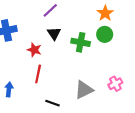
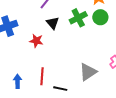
green cross: (81, 42) -> (78, 18), moved, turned -30
red line: (38, 74) -> (42, 76), moved

